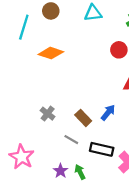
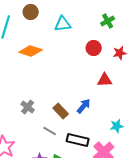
cyan triangle: (93, 13) -> (63, 24), moved

